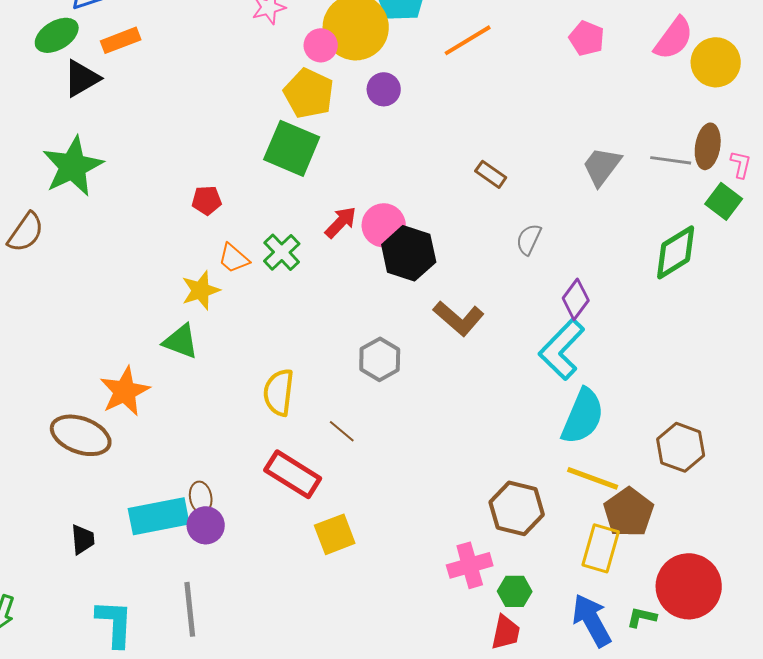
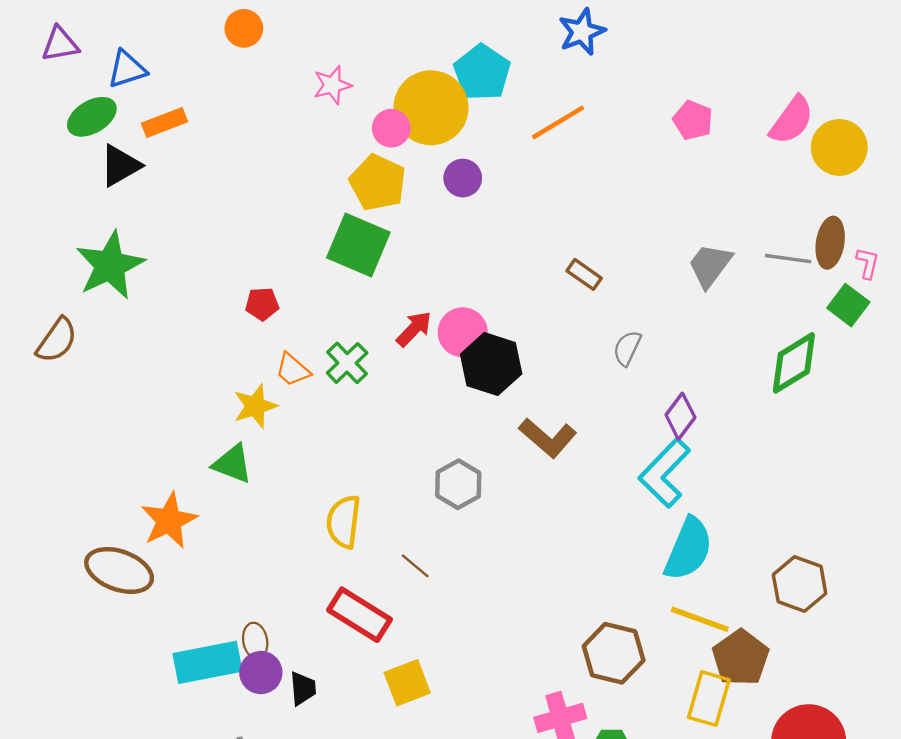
black trapezoid: (83, 539) -> (303, 688), moved

